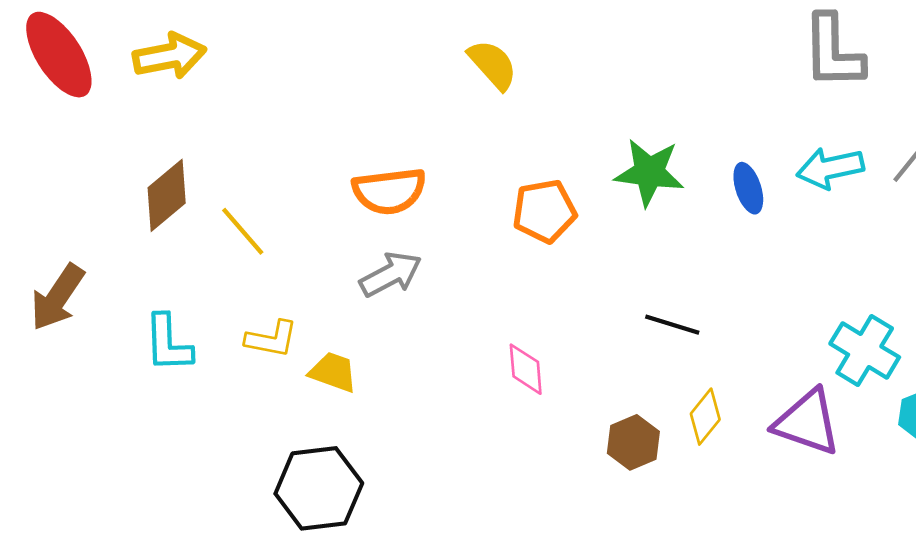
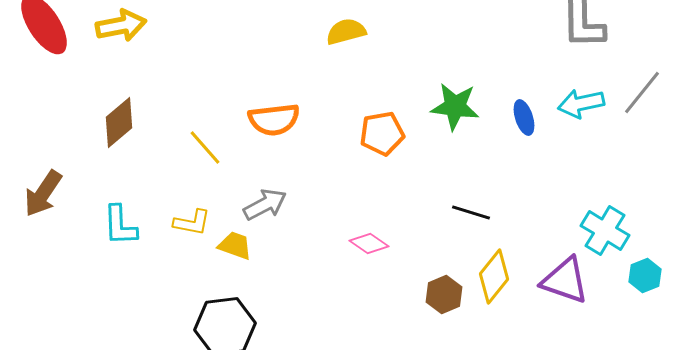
yellow semicircle: (493, 65) -> (346, 32), turned -63
yellow line: (243, 231) -> (205, 148), moved
gray arrow: (391, 274) -> (265, 204), moved
pink diamond: (526, 369) -> (369, 244), turned -51
yellow diamond: (705, 417) -> (494, 276), size x1.4

